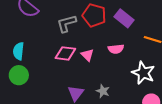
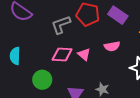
green circle: (19, 75) -> (42, 80), moved

